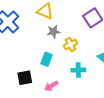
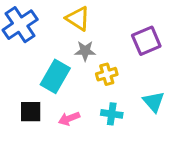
cyan rectangle: (46, 59) -> (55, 76), moved, size x1.5
pink arrow: (51, 86) -> (69, 119), moved

